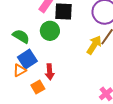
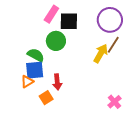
green semicircle: (21, 36) -> (36, 55), moved
blue square: (27, 59) -> (35, 70), turned 30

